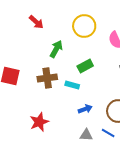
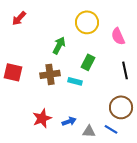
red arrow: (36, 22) -> (19, 18), moved, turned 91
green rectangle: (85, 66) -> (88, 62), turned -35
blue arrow: (85, 109) -> (69, 121), moved

